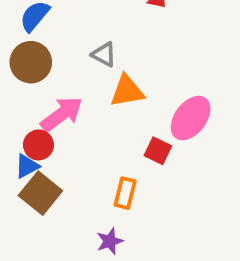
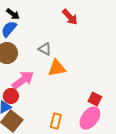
pink ellipse: (191, 118) -> (90, 118), moved
red square: (158, 151) -> (95, 99), moved

